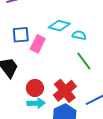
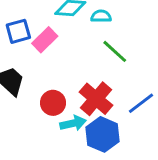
pink rectangle: (38, 44) -> (45, 40), turned 30
cyan arrow: (36, 103) -> (73, 123), moved

